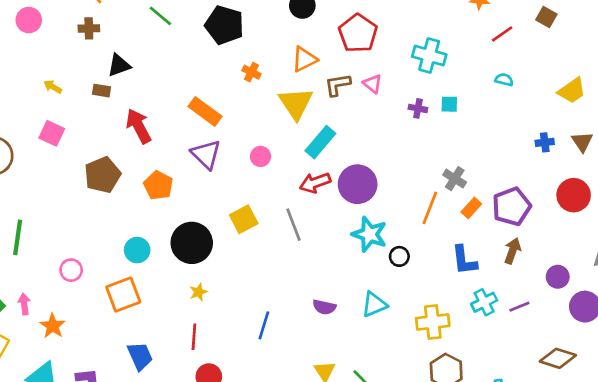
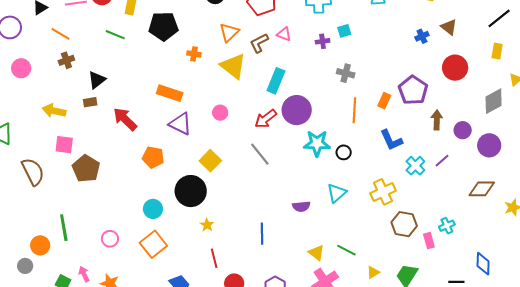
yellow arrow: (53, 87) -> (54, 111), size x1.6
cyan rectangle: (320, 142) -> (276, 81), moved
brown pentagon: (103, 175) -> (86, 169), moved
gray cross: (455, 179) -> (346, 73), moved
yellow square: (244, 219) -> (210, 161), moved
brown arrow: (512, 251) -> (437, 120), moved

